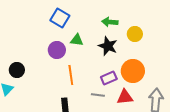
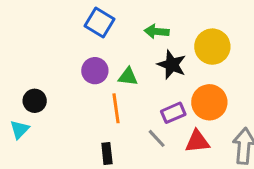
green arrow: (110, 22) -> (157, 31), moved
yellow circle: (135, 34) -> (212, 47), size x1.5
green triangle: (77, 40) -> (128, 77), moved
gray line: (98, 95) -> (157, 138), turned 40

